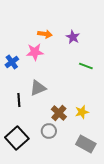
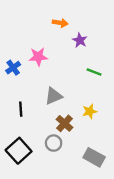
orange arrow: (45, 34) -> (60, 23), moved
gray triangle: (38, 88) -> (54, 96), moved
yellow star: (82, 112) -> (90, 111), moved

